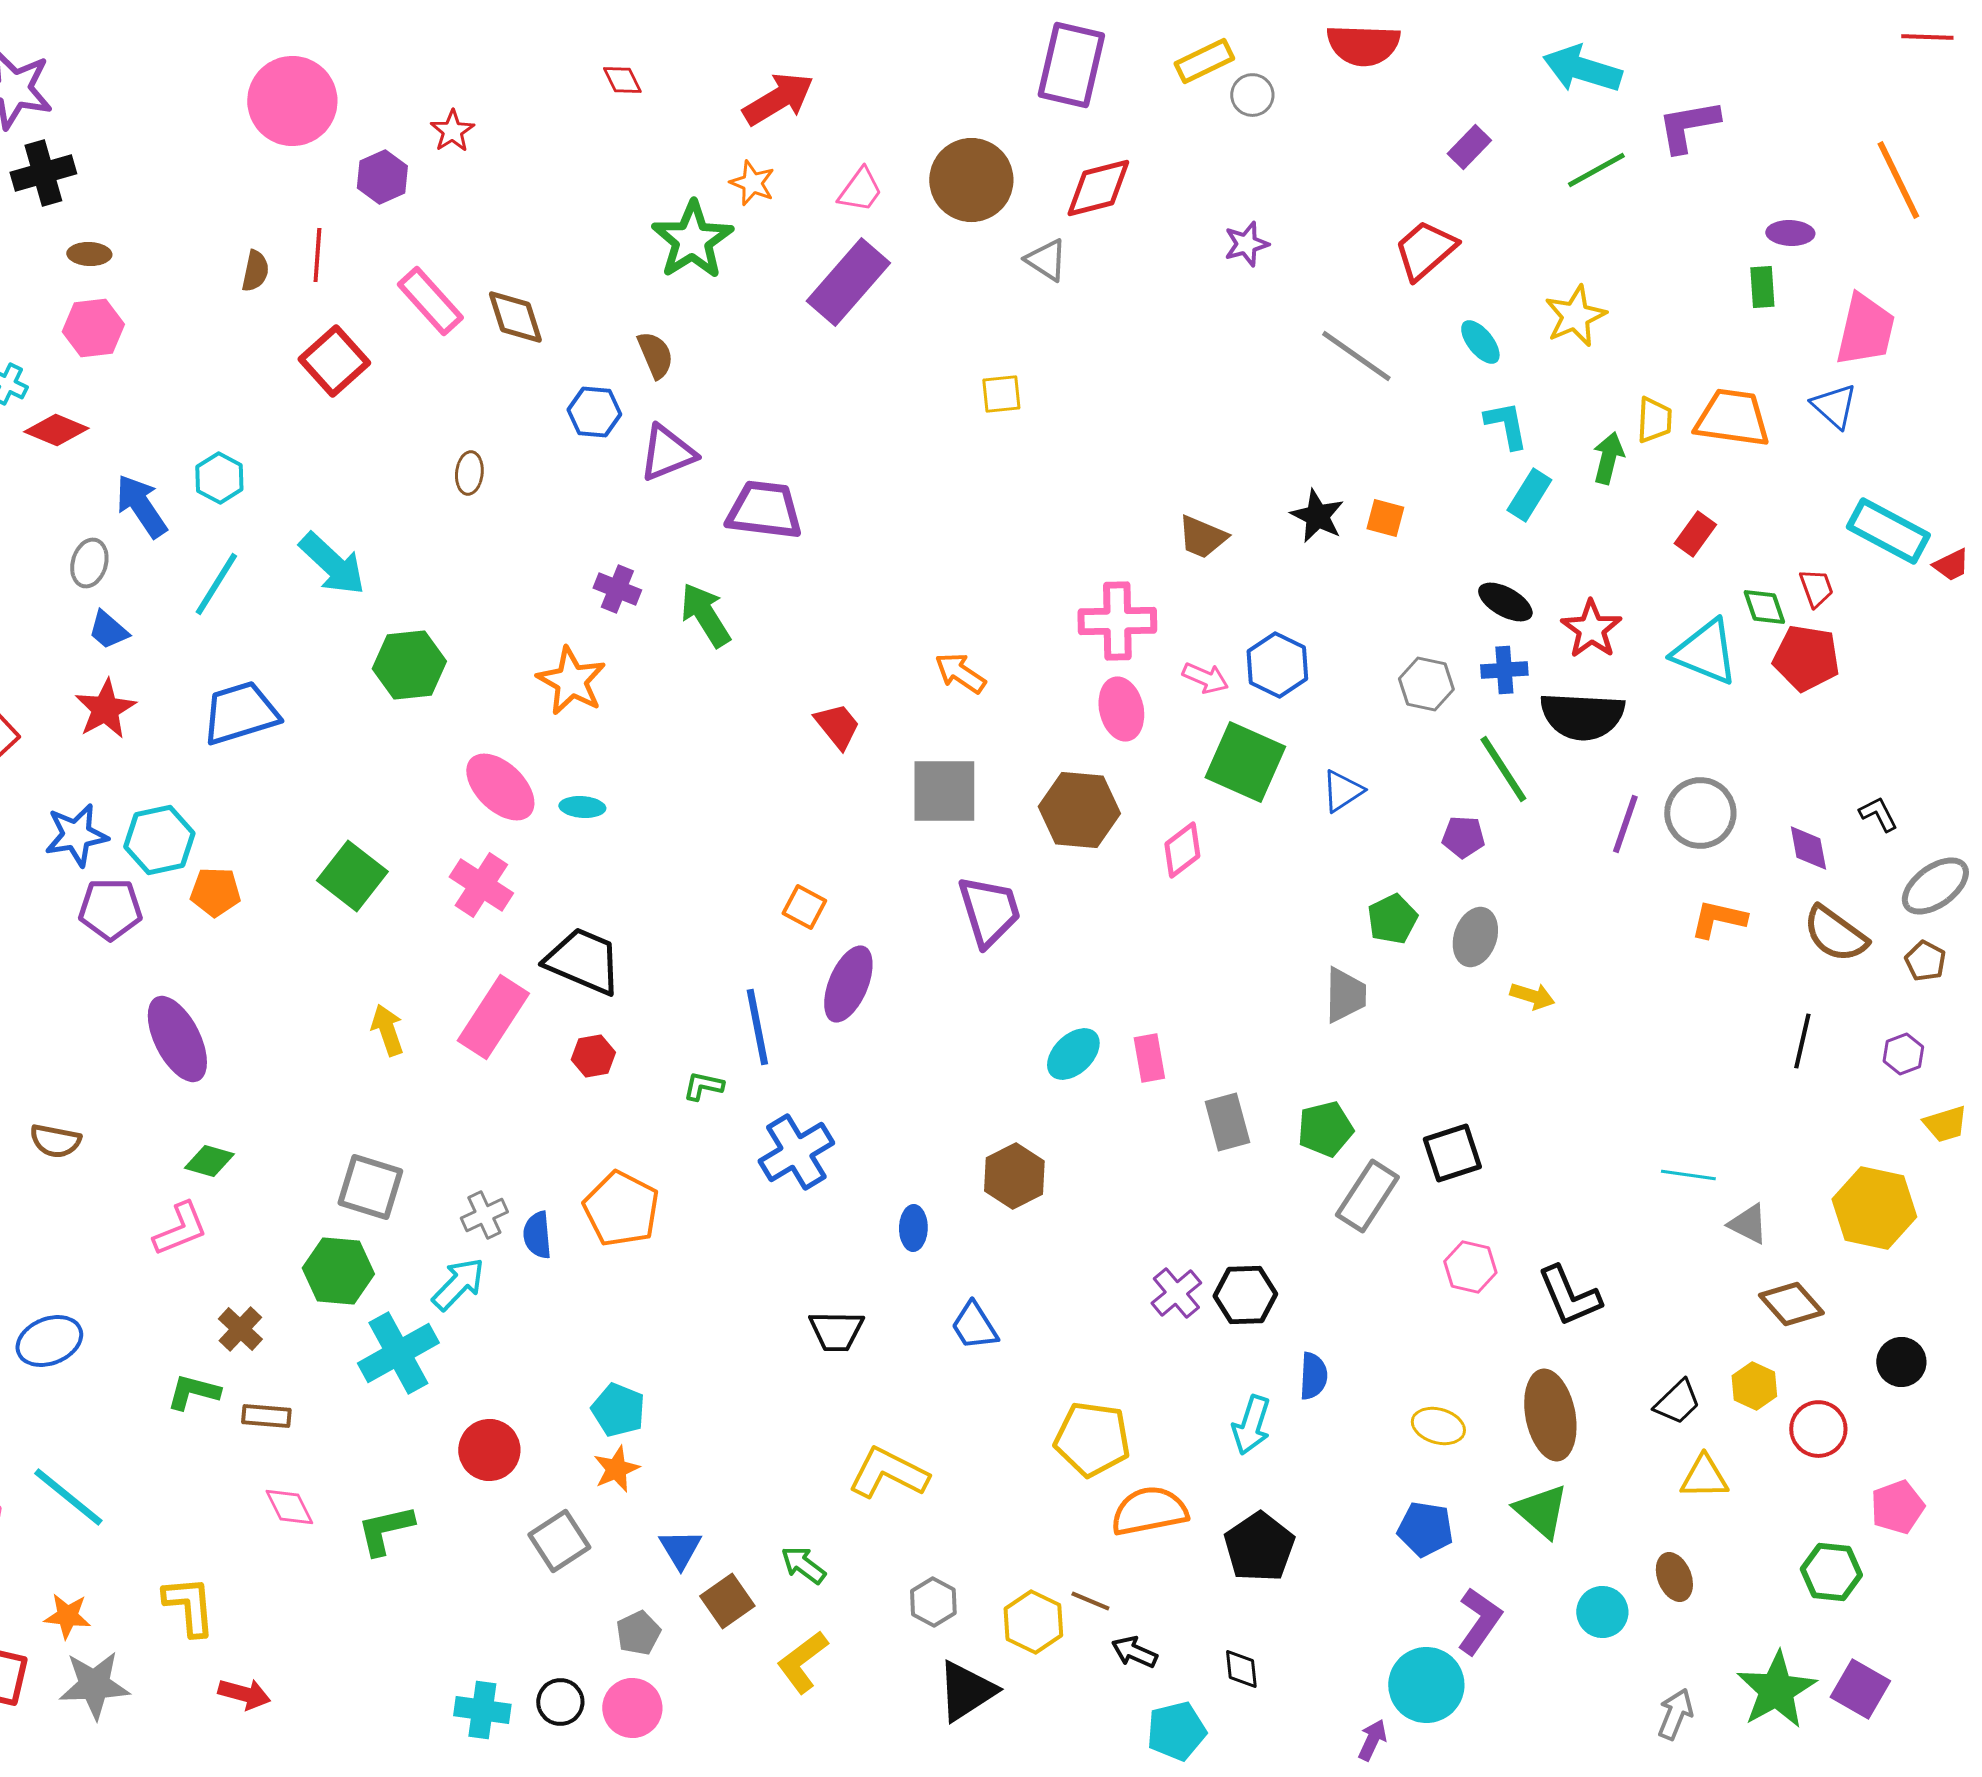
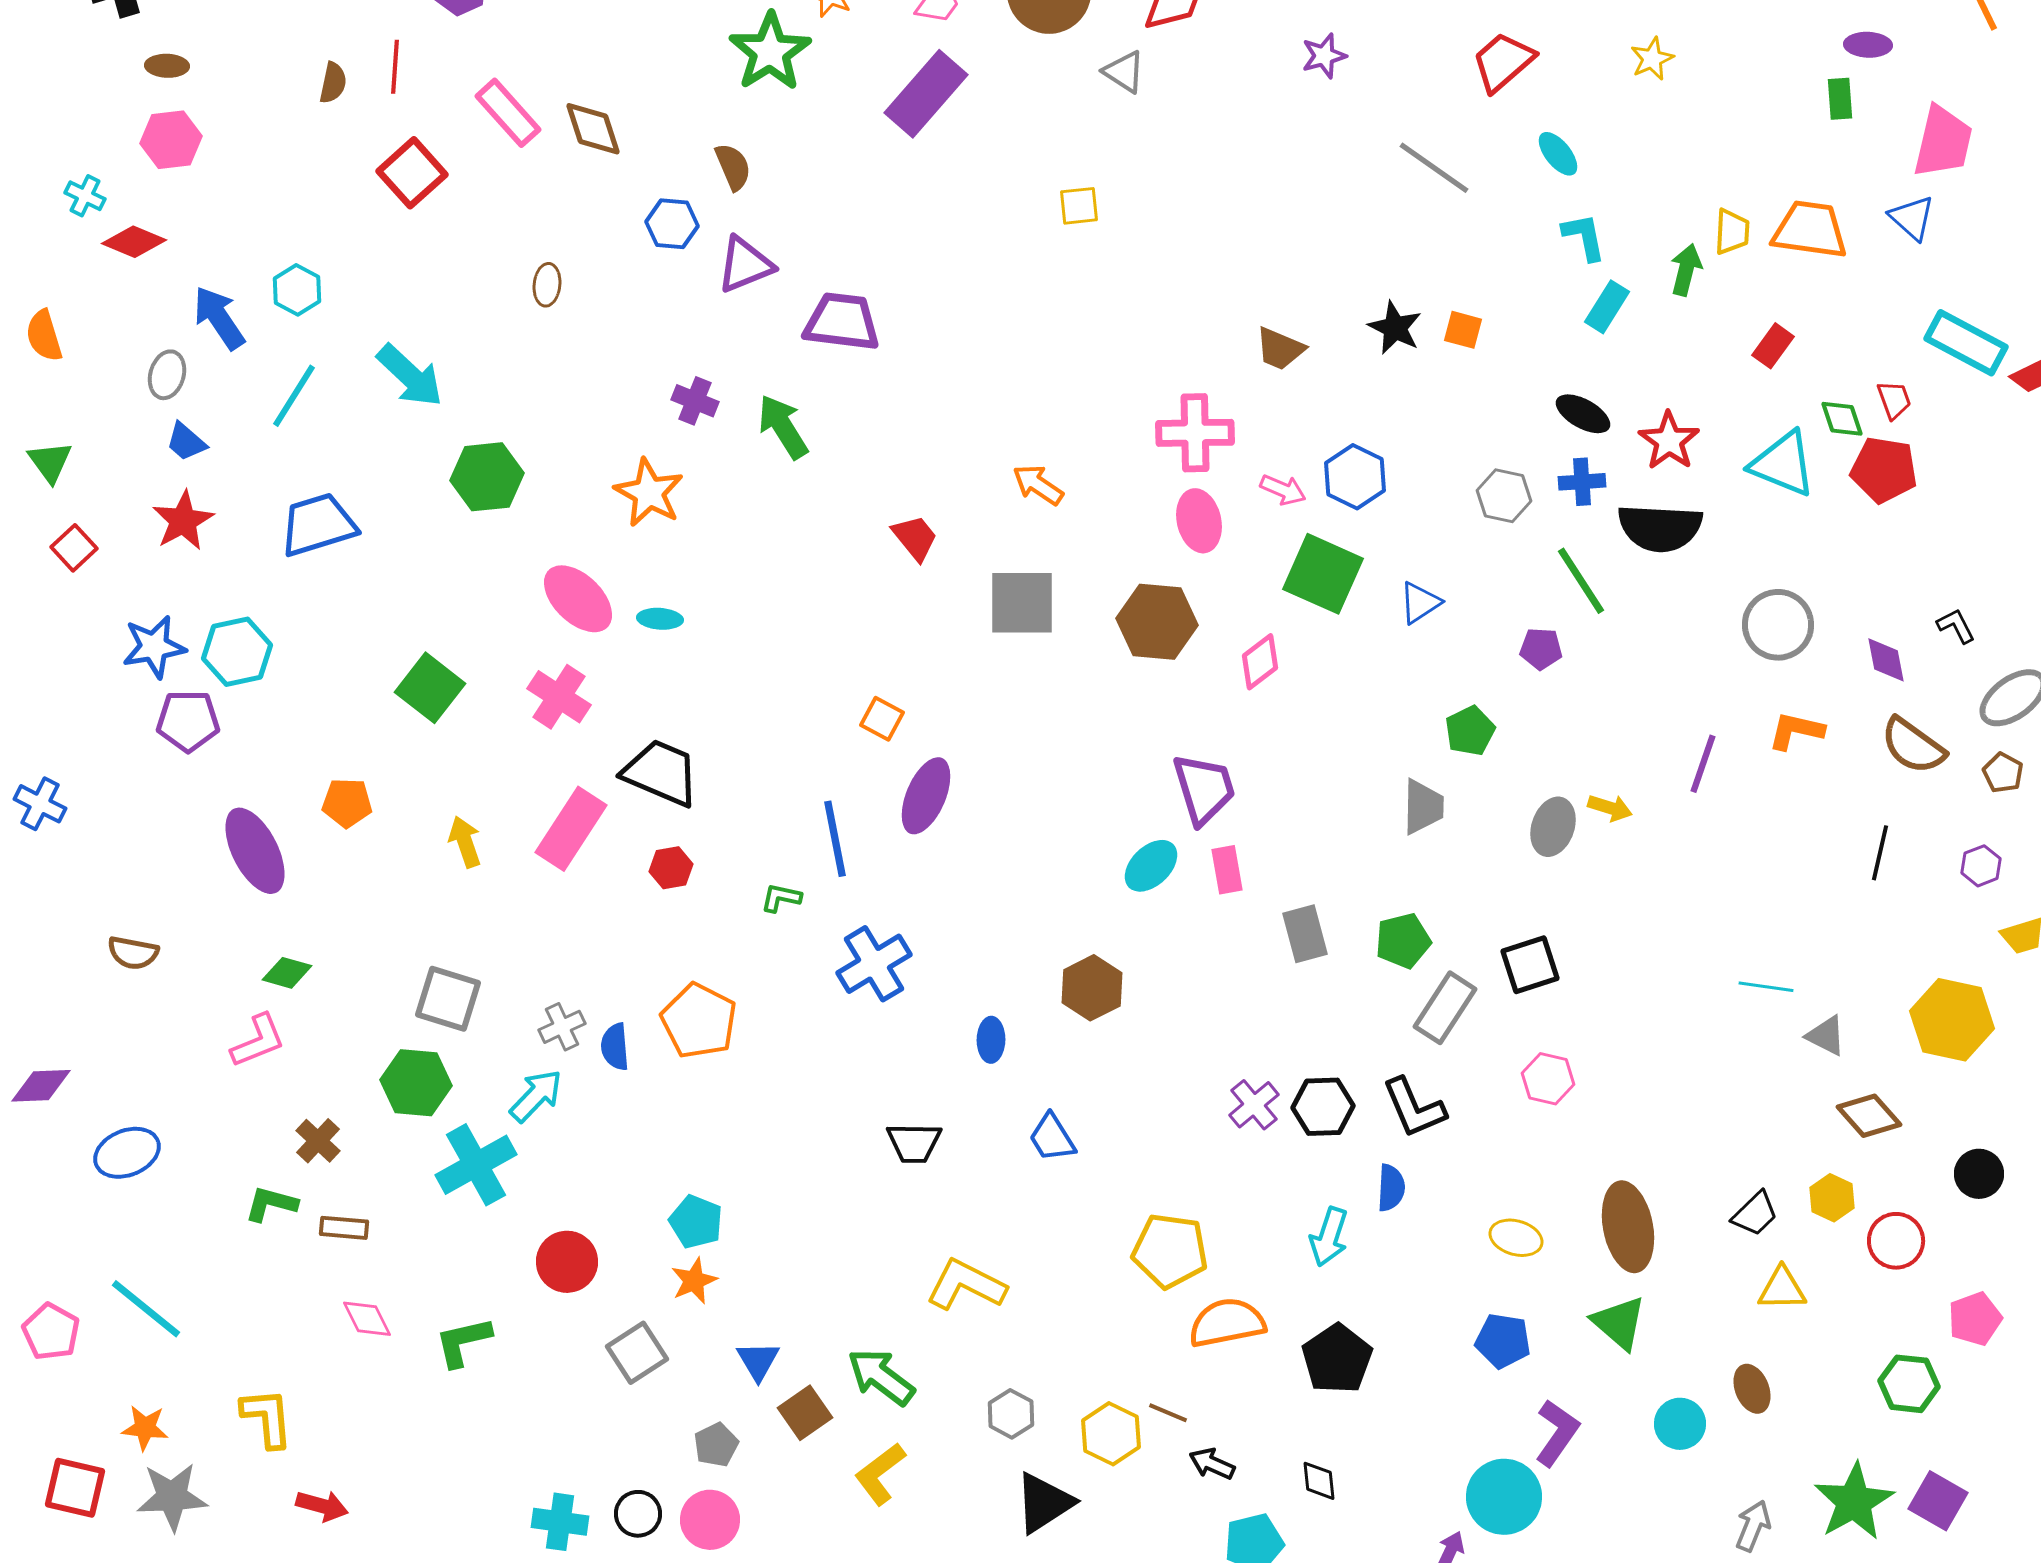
yellow star: (1575, 316) -> (1652, 59), moved, size x0.7
purple line: (1625, 824) -> (1703, 764), moved
orange pentagon: (215, 892) -> (347, 803), moved
purple trapezoid: (989, 911) -> (1204, 789), moved
gray ellipse: (1475, 937) -> (1553, 827), moved
black L-shape: (1569, 1296) -> (1414, 1108), moved
green arrow: (803, 1565) -> (881, 1377), size x1.5

